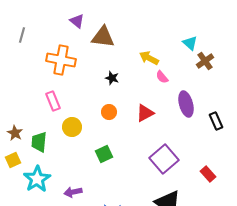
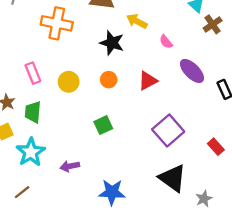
yellow arrow: (149, 58) -> (137, 21), moved
black star: (112, 78) -> (112, 43), size x1.6
pink rectangle: (53, 101) -> (33, 73), moved
purple ellipse: (186, 104) -> (192, 71), turned -30
yellow circle: (72, 127) -> (69, 82), moved

